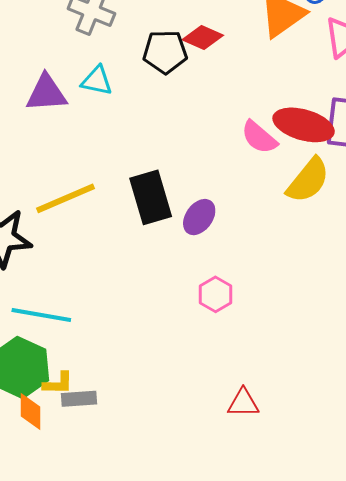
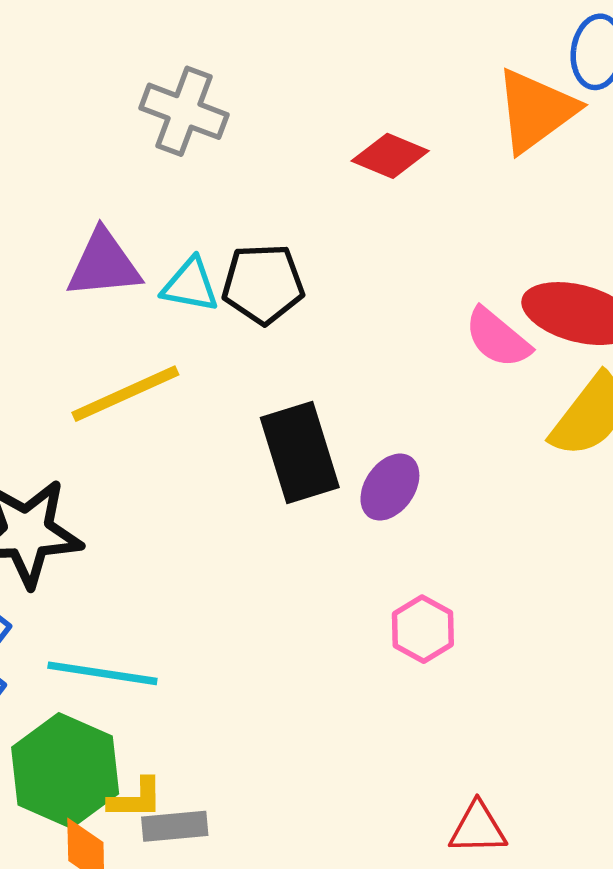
black pentagon: (165, 52) -> (263, 284), moved
cyan triangle: (97, 81) -> (190, 285), moved
yellow line: (65, 198) -> (125, 394), moved

